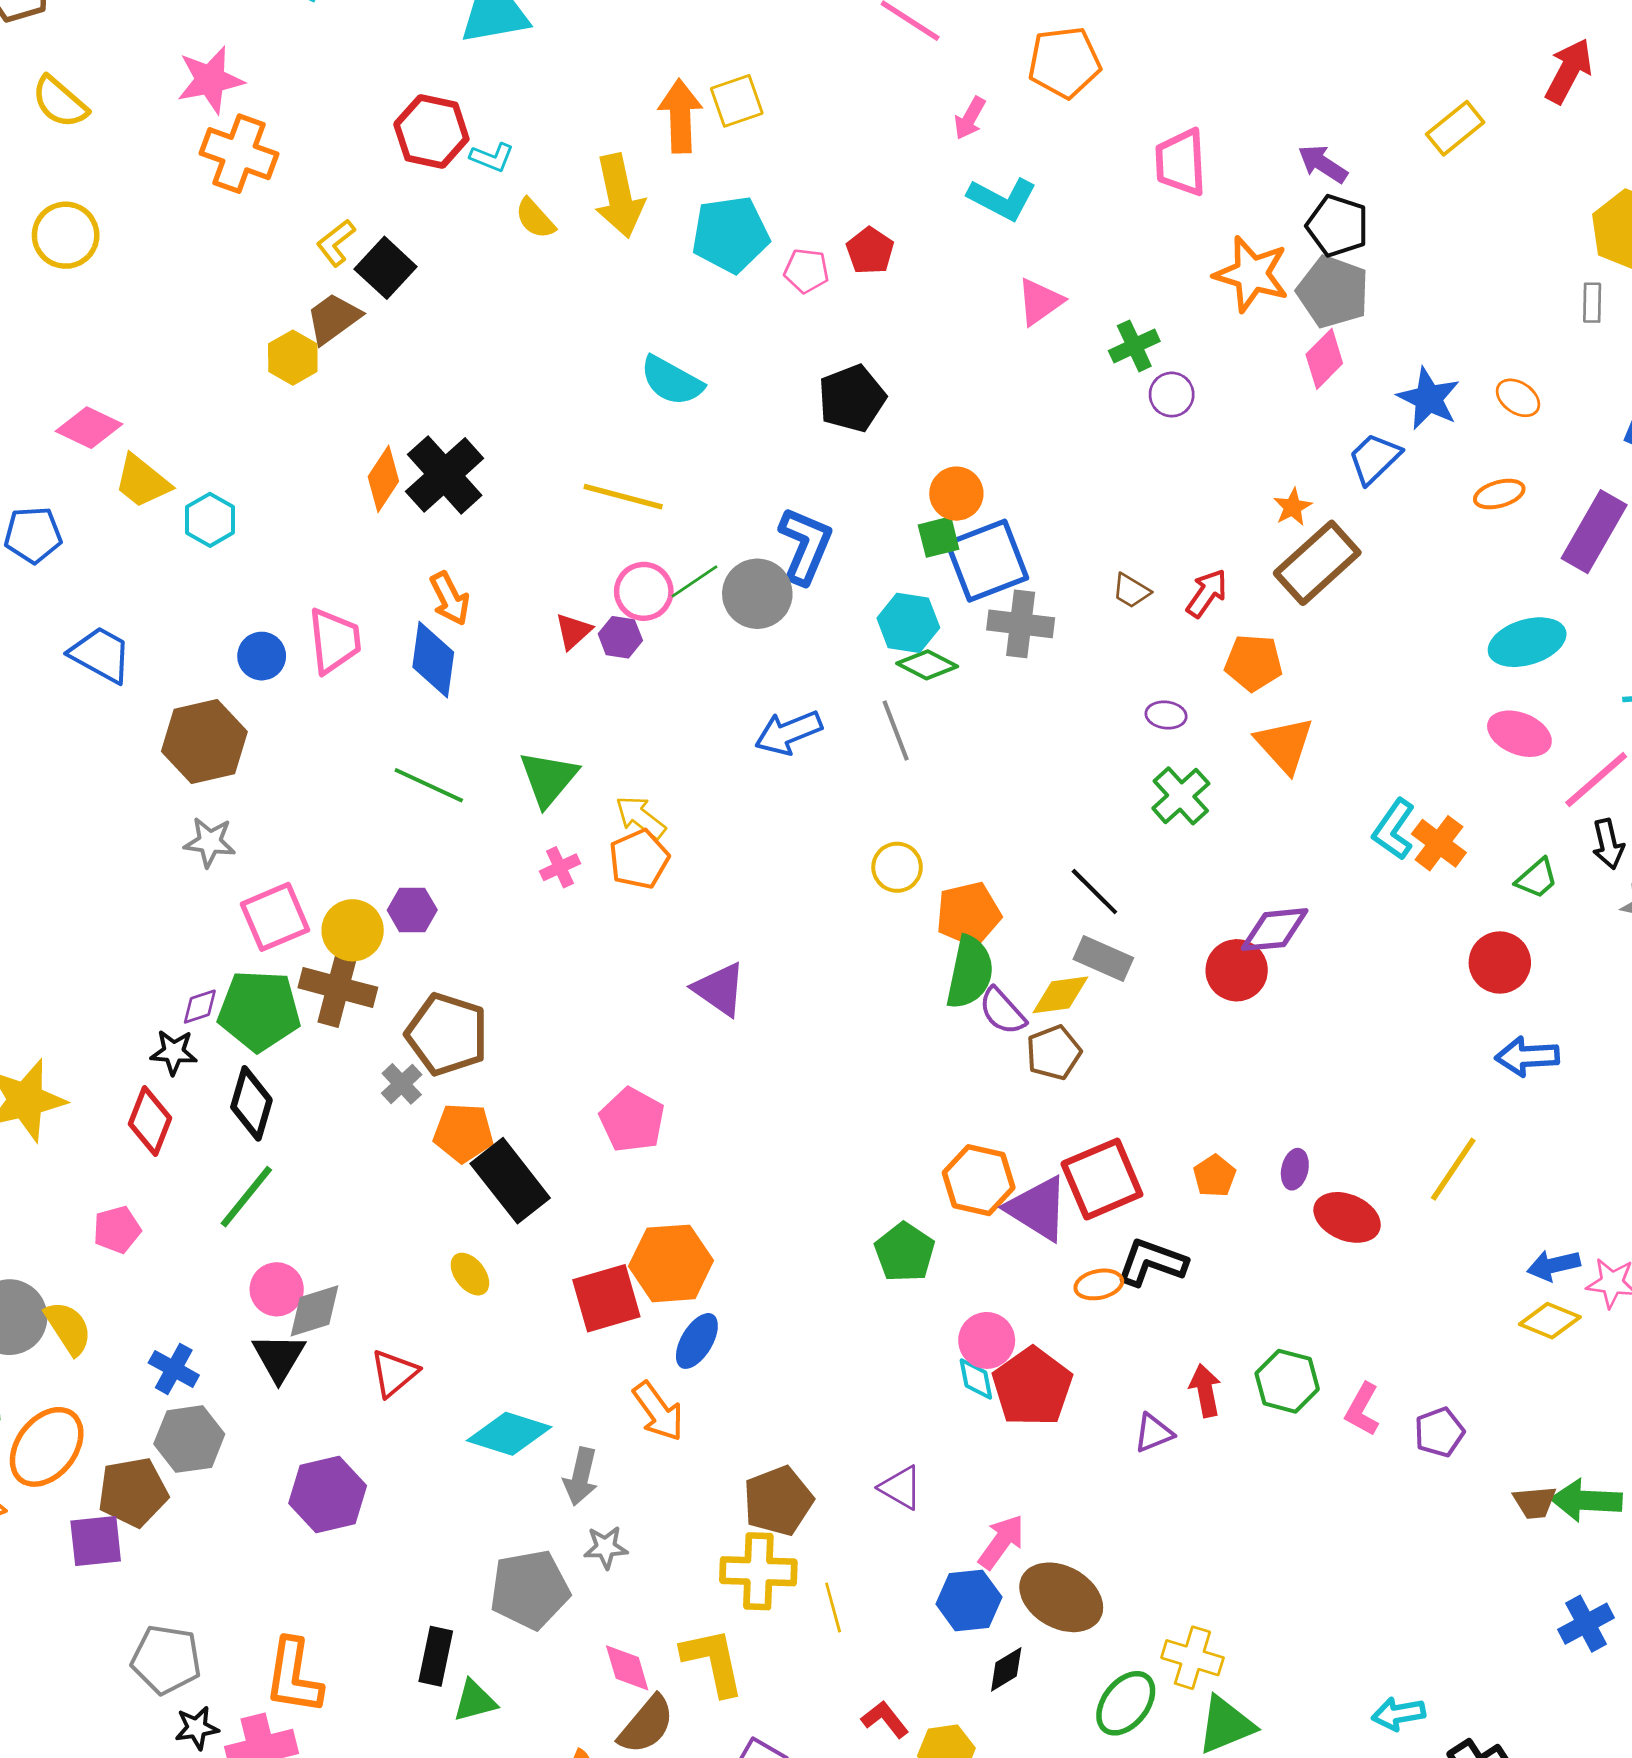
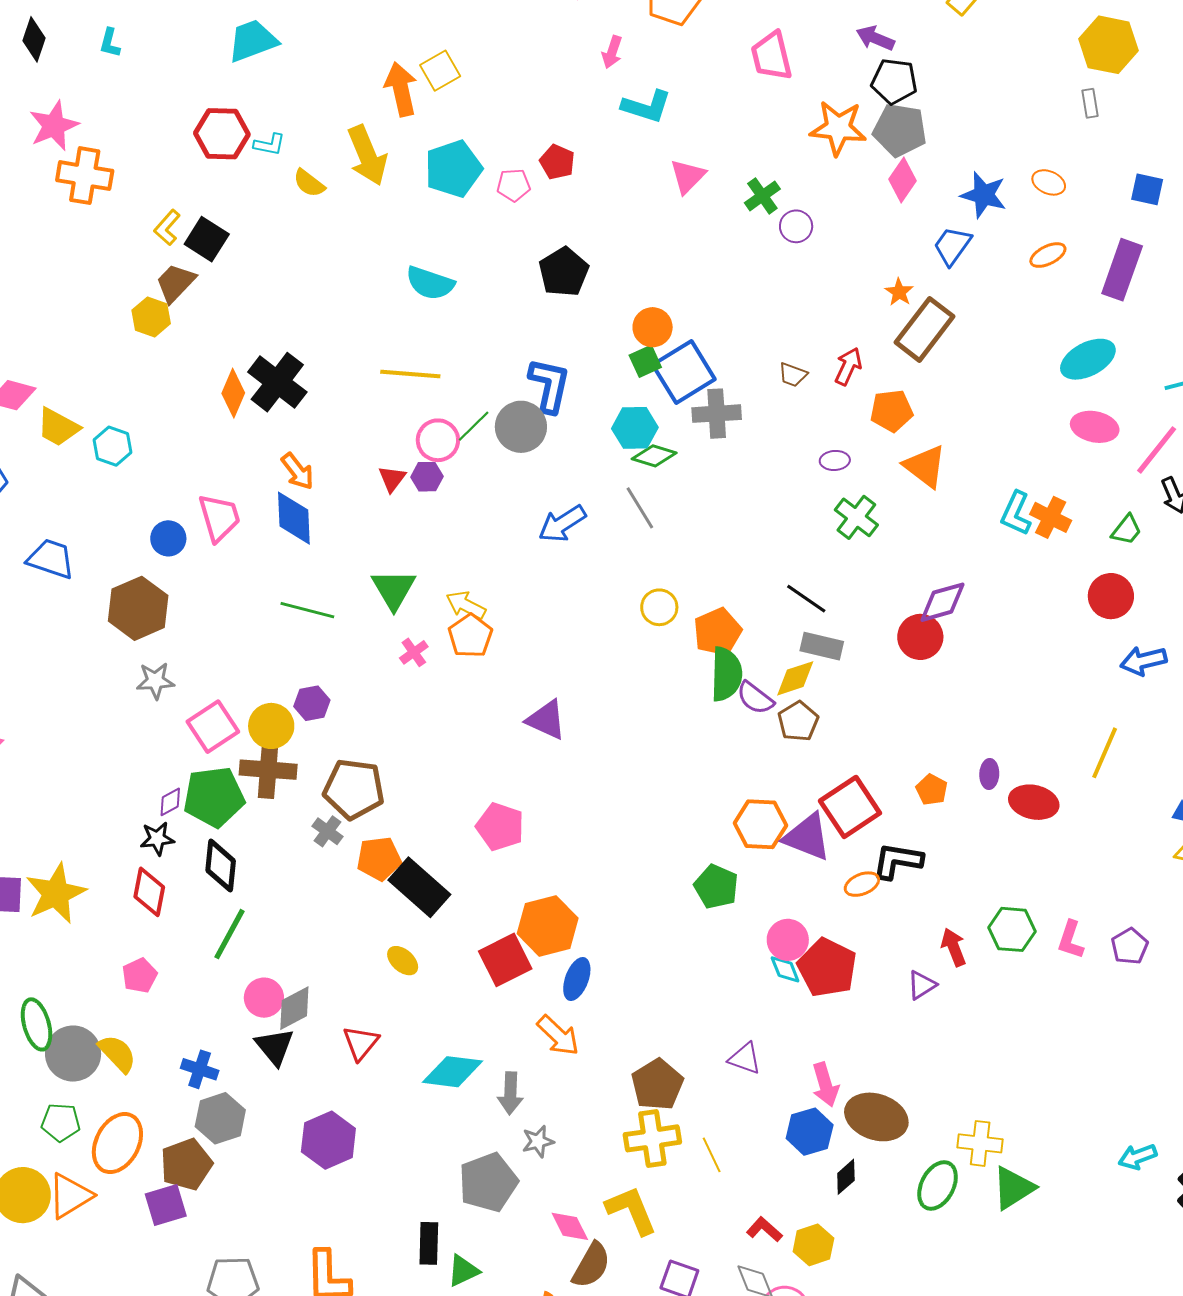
pink arrow: (1001, 1542) -> (825, 1085), turned 138

